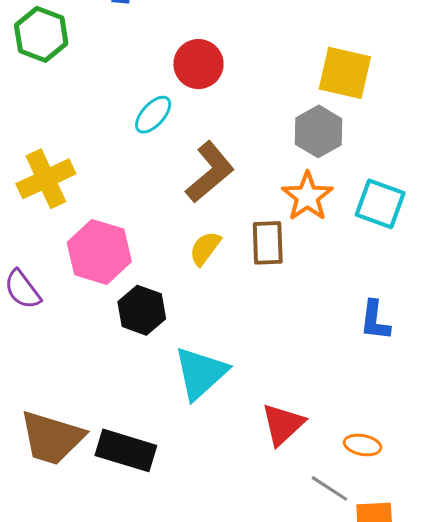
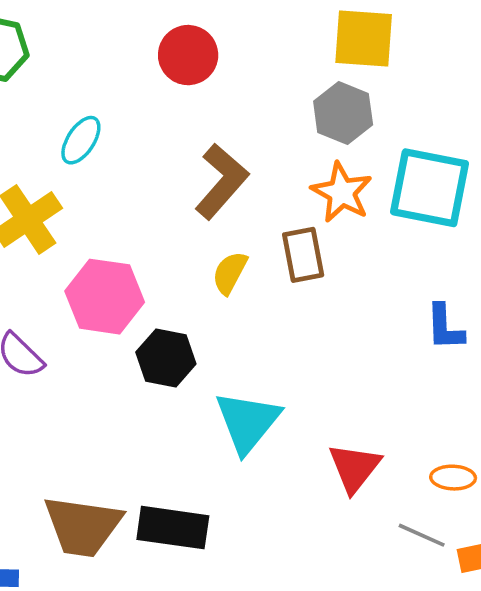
cyan ellipse: (153, 115) -> (81, 140), moved
cyan square: (380, 204) -> (430, 188), size x1.4

